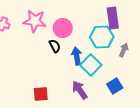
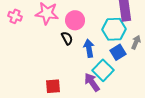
cyan square: (91, 65) -> (103, 70), moved
blue square: (115, 86) -> (118, 52), moved

